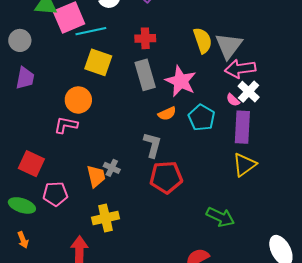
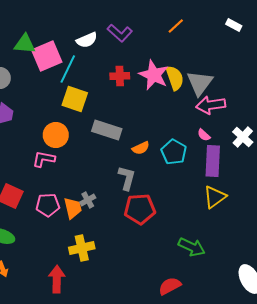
cyan line: (91, 31) -> (68, 69), turned -52
gray rectangle: (145, 75) -> (107, 130), moved, turned -56
pink star: (181, 81) -> (154, 75), moved
white cross: (249, 92) -> (243, 137), moved
gray cross: (112, 168) -> (88, 200), turned 35
pink pentagon: (55, 194) -> (48, 205), moved

